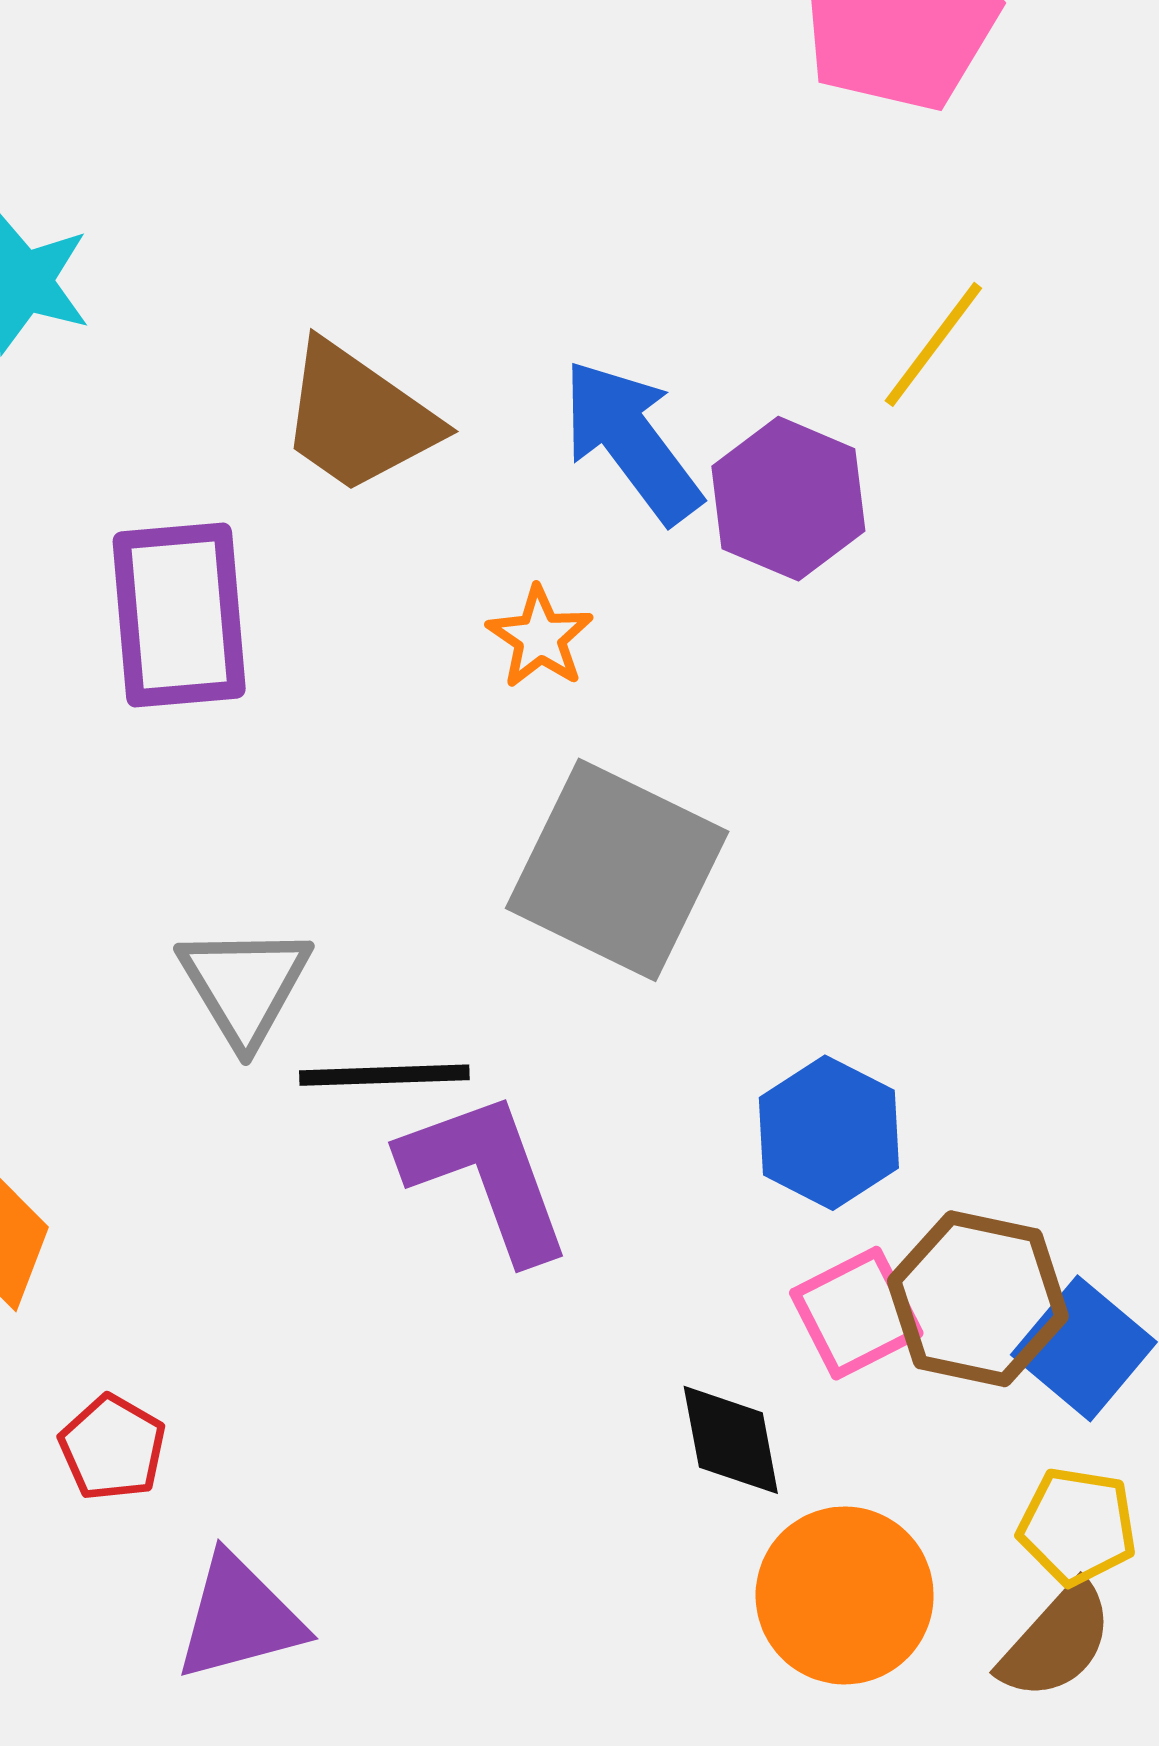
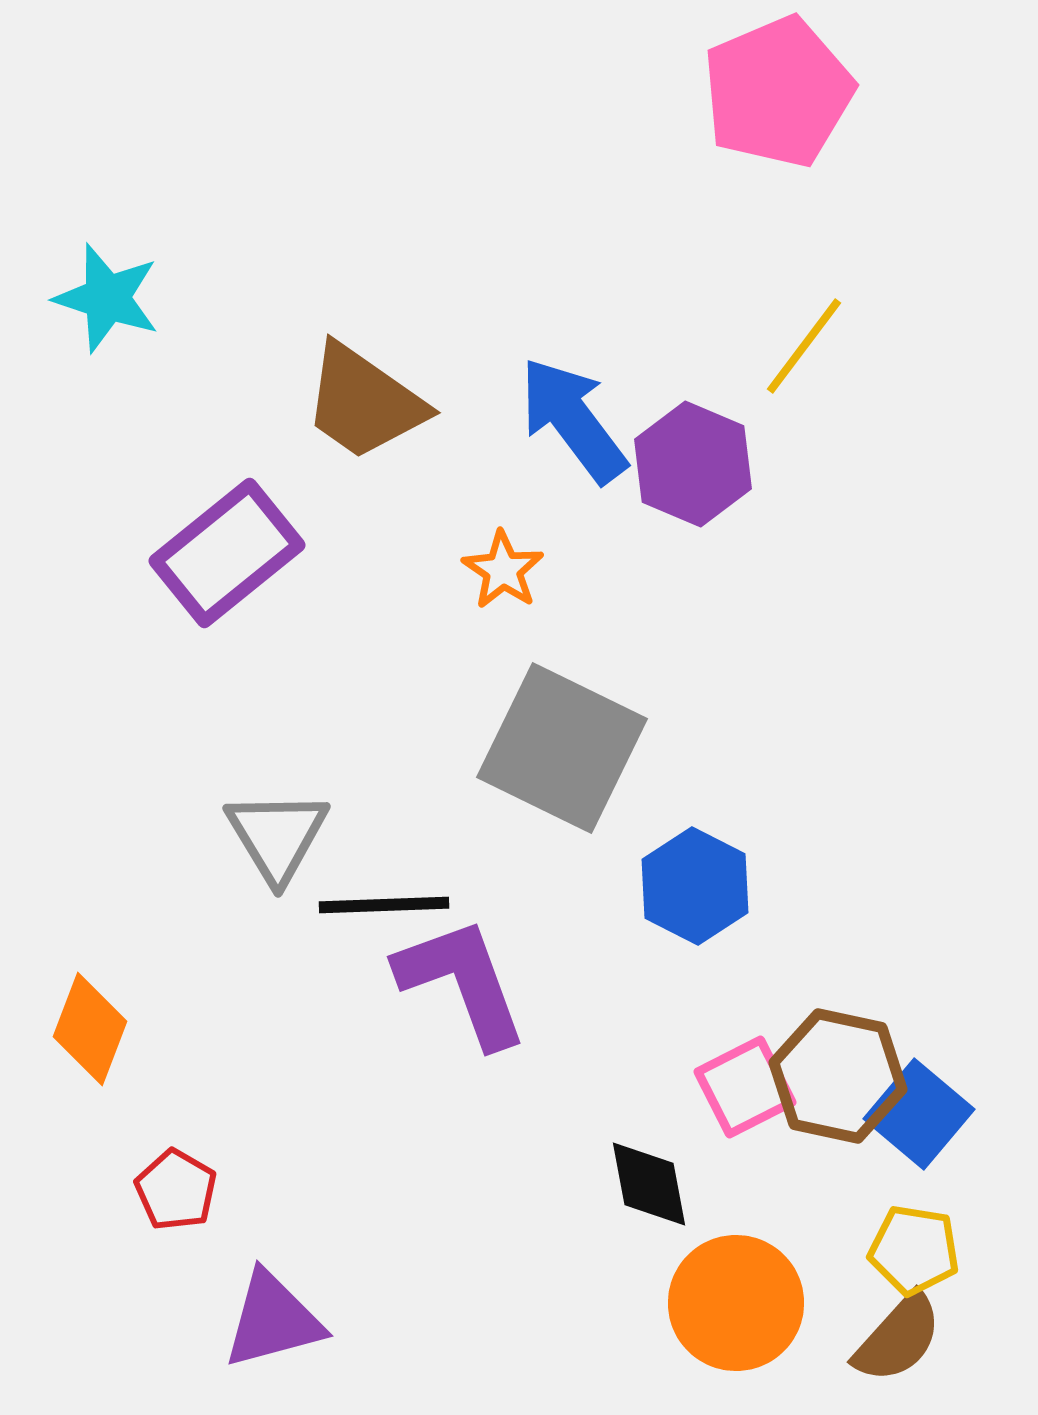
purple rectangle: (179, 615) -> (227, 553), turned 56
blue hexagon: (829, 1133) -> (695, 886), moved

